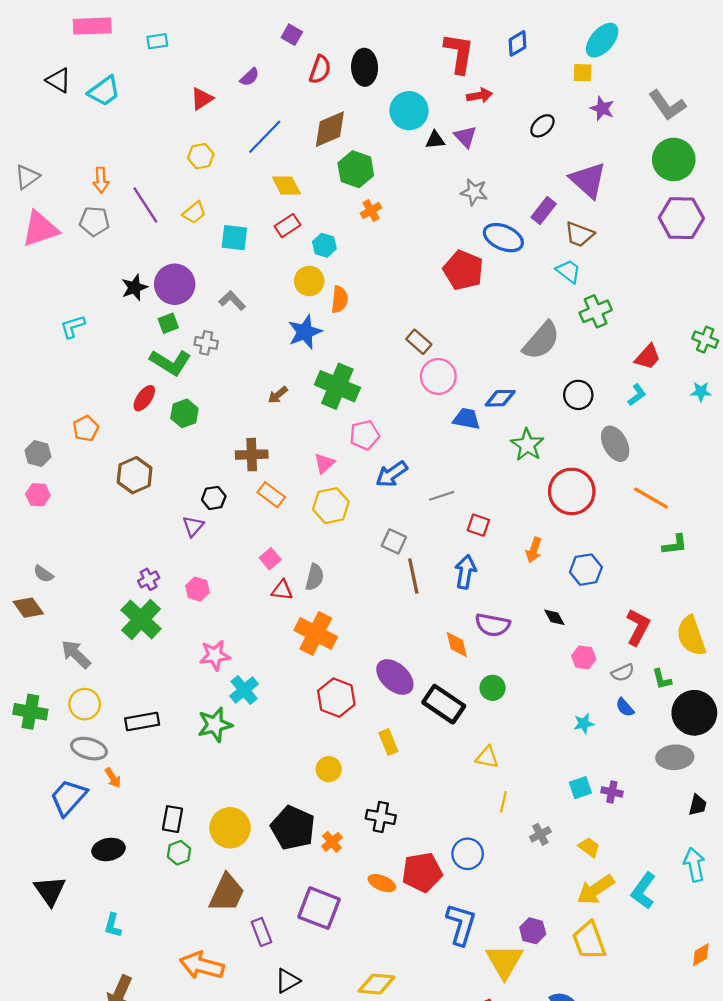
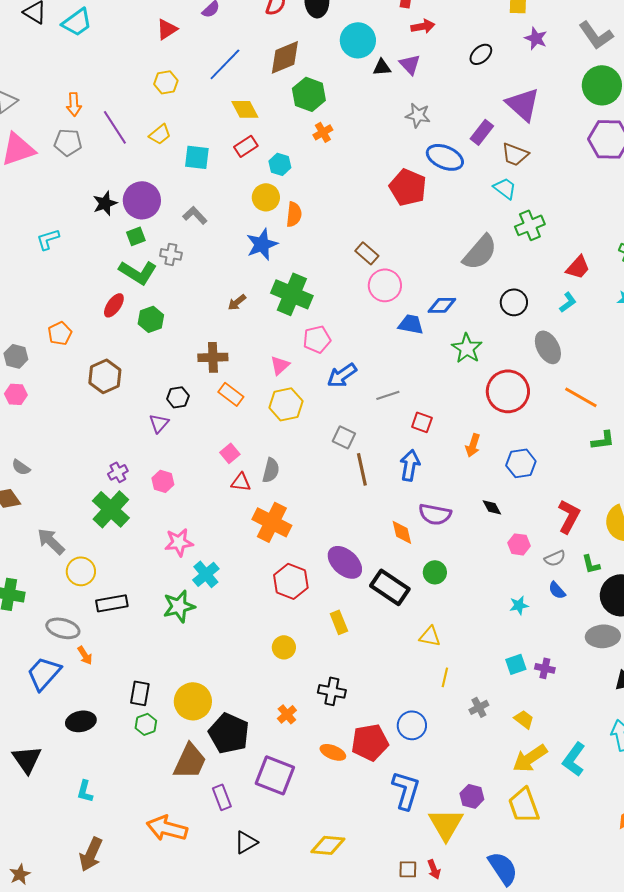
yellow circle: (85, 704) -> (81, 571), moved
black pentagon: (293, 828) -> (229, 733), moved

